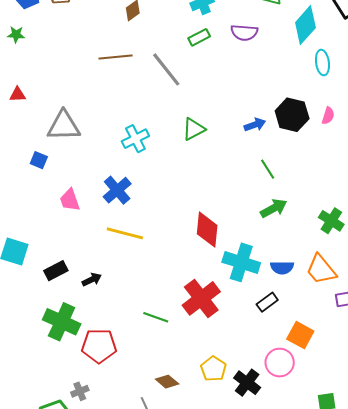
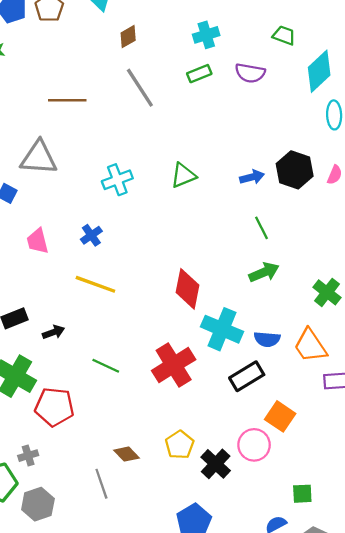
brown line: (116, 57) -> (67, 100), moved
gray line: (166, 69) -> (140, 88), moved
blue cross: (117, 190) -> (91, 235), size x0.7
black rectangle: (267, 302) -> (247, 376), size x1.4
green line: (156, 317) -> (106, 366), moved

